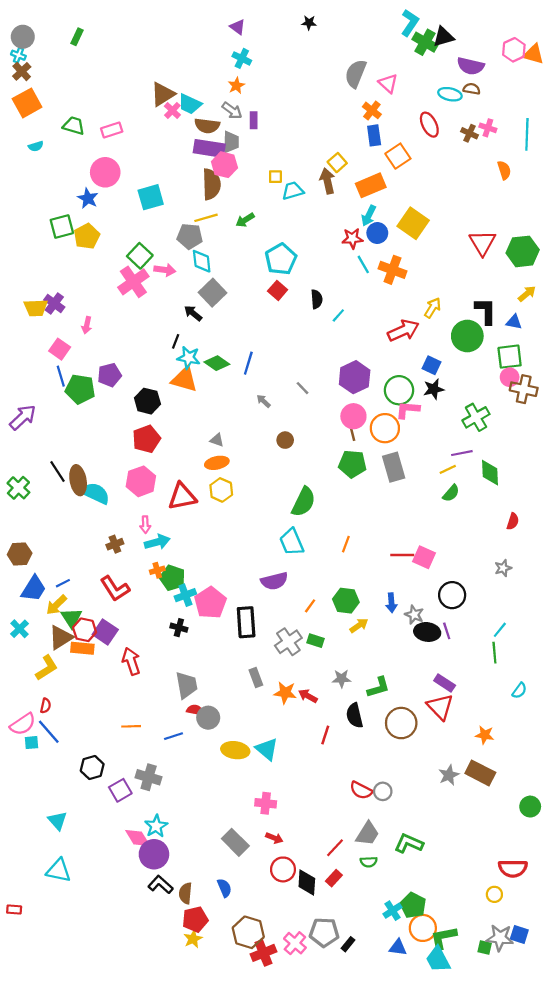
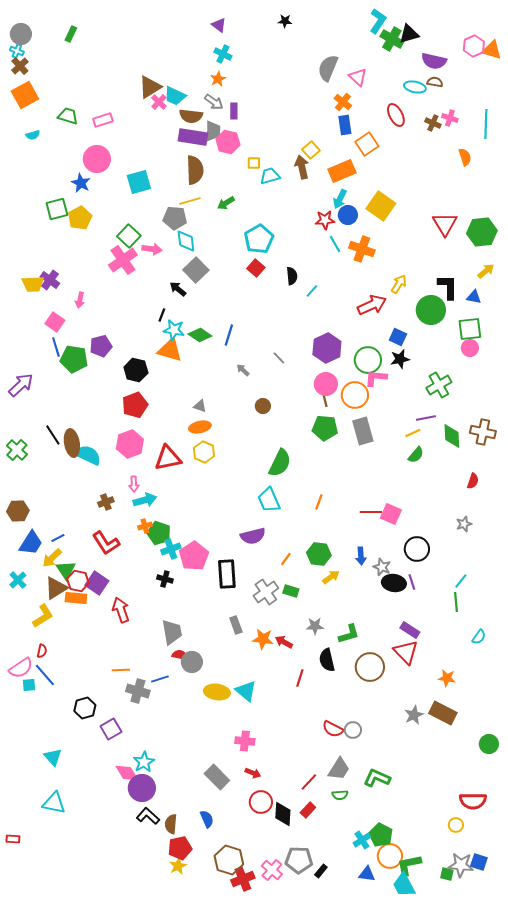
pink hexagon: (224, 165) -> (228, 142), moved
brown cross: (524, 389) -> (483, 432), moved
gray cross: (149, 777) -> (138, 691), moved

